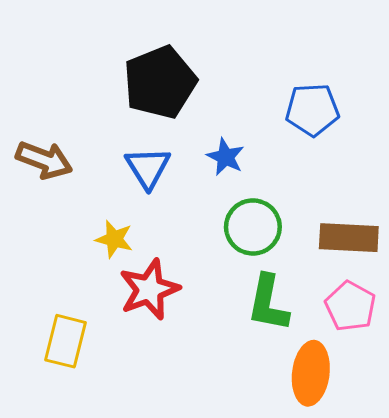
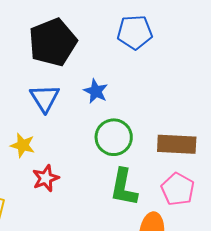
blue pentagon: (312, 110) -> (135, 32), moved
red star: (149, 289) -> (46, 178), size x0.7

